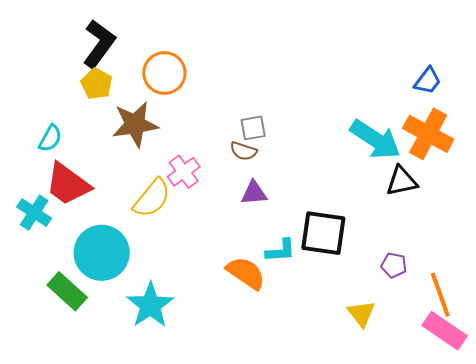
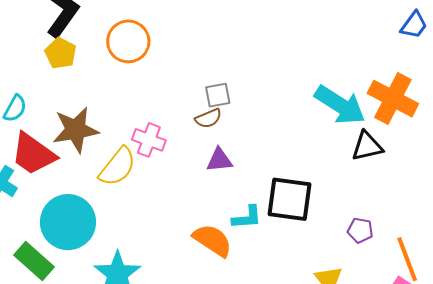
blue trapezoid: (428, 81) -> (414, 25), moved
brown star: (135, 124) -> (76, 130), moved
brown semicircle: (243, 151) -> (208, 118), turned -40
pink cross: (184, 172) -> (149, 140), turned -32

